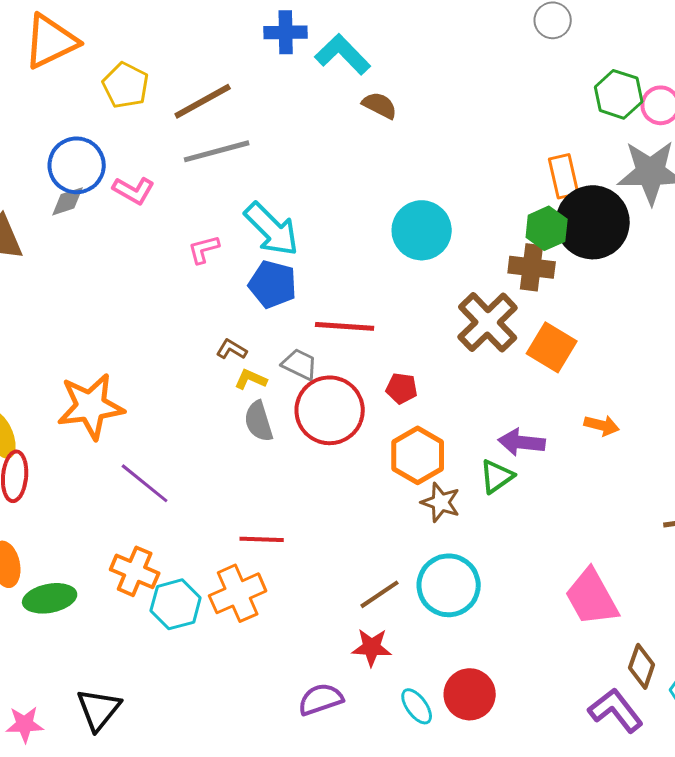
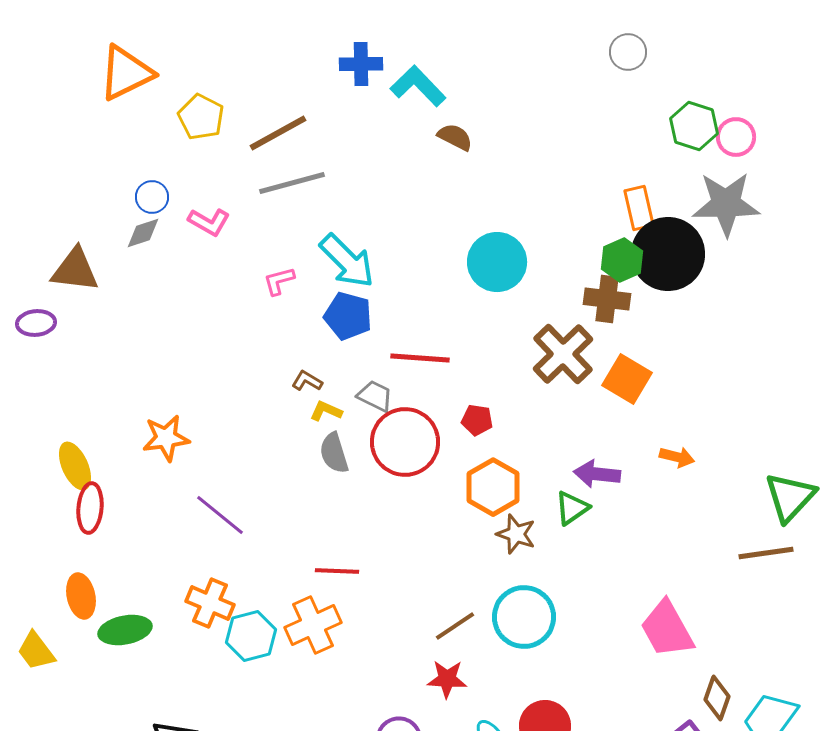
blue circle: (77, 165) -> (152, 197), size x0.6
orange star: (91, 406) -> (166, 438), size x0.7

